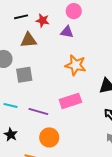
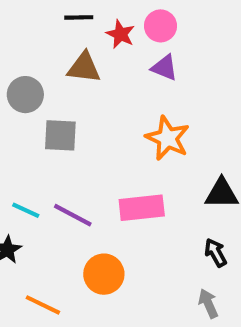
pink circle: (74, 11) -> (160, 26), moved
cyan line: (11, 105) -> (26, 210), moved
orange circle: (49, 137) -> (104, 274), moved

